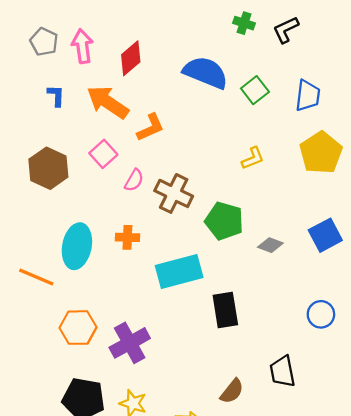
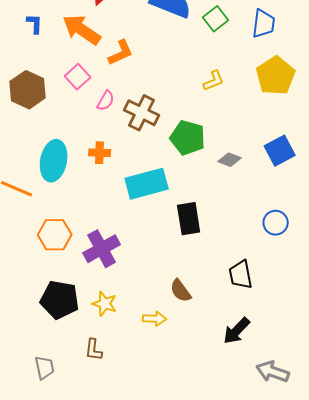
brown semicircle: (232, 391) -> (181, 291), moved, turned 105

